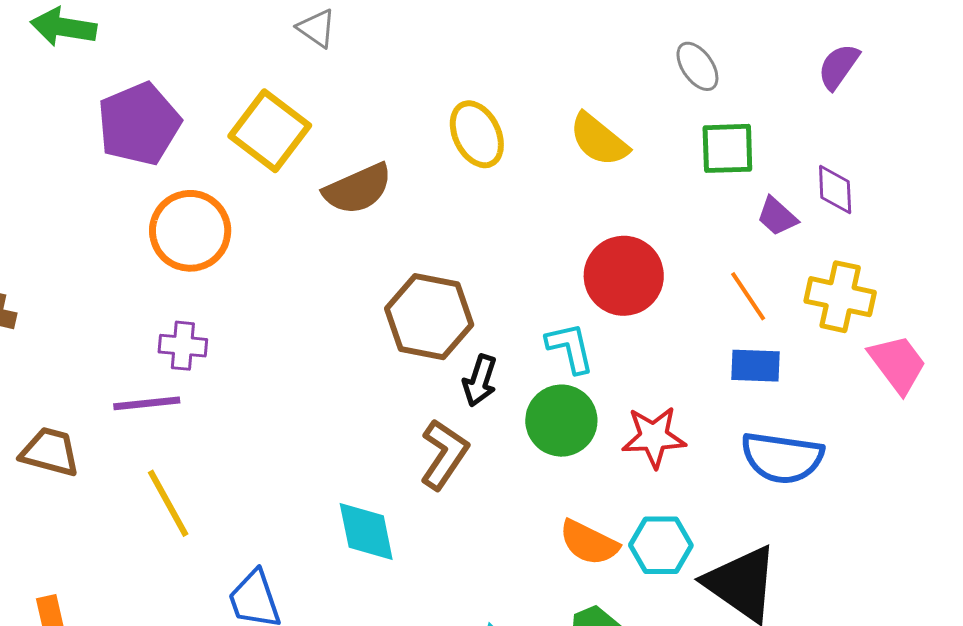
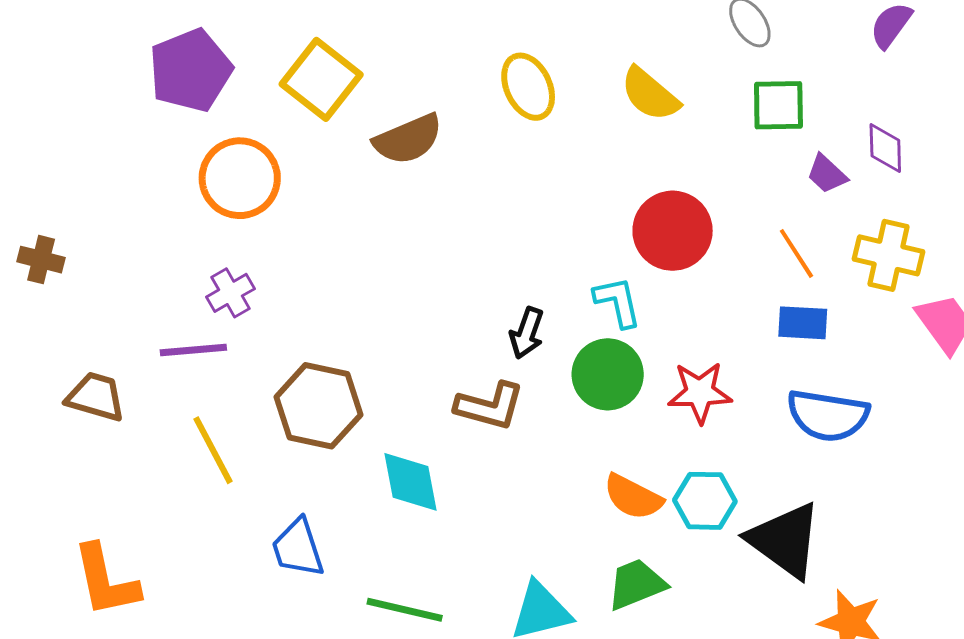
brown hexagon: (429, 317) -> (319, 406), moved
purple cross: (183, 346) -> (231, 293), turned -36
brown L-shape: (444, 454) -> (490, 406), turned 70

